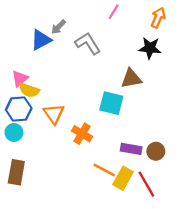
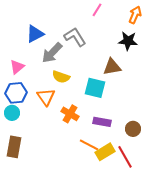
gray arrow: (59, 27) -> (52, 53), moved, size x1.6
yellow semicircle: (29, 90) -> (61, 77), moved
purple rectangle: (131, 149) -> (102, 122), moved
yellow rectangle: (123, 178) -> (105, 152), turned 30

